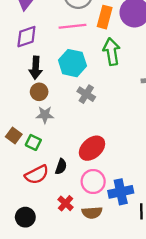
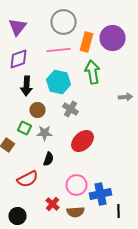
brown circle: (39, 92) -> (38, 110), moved
gray star: (45, 115) -> (44, 133), moved
green square: (33, 142) -> (24, 128), moved
red ellipse: (92, 148) -> (82, 141), moved
black semicircle: (61, 167) -> (48, 159), moved

